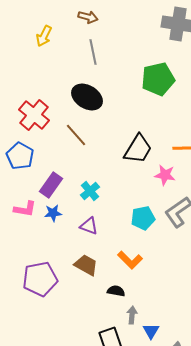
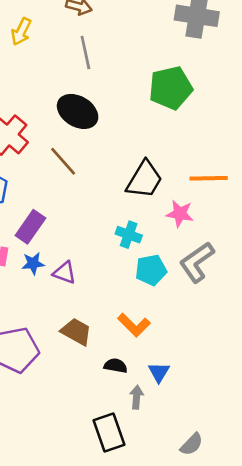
cyan cross: (90, 191) -> (129, 235), moved, turned -30
purple triangle: (89, 226) -> (64, 273), moved
blue triangle: (151, 331) -> (159, 372), moved

